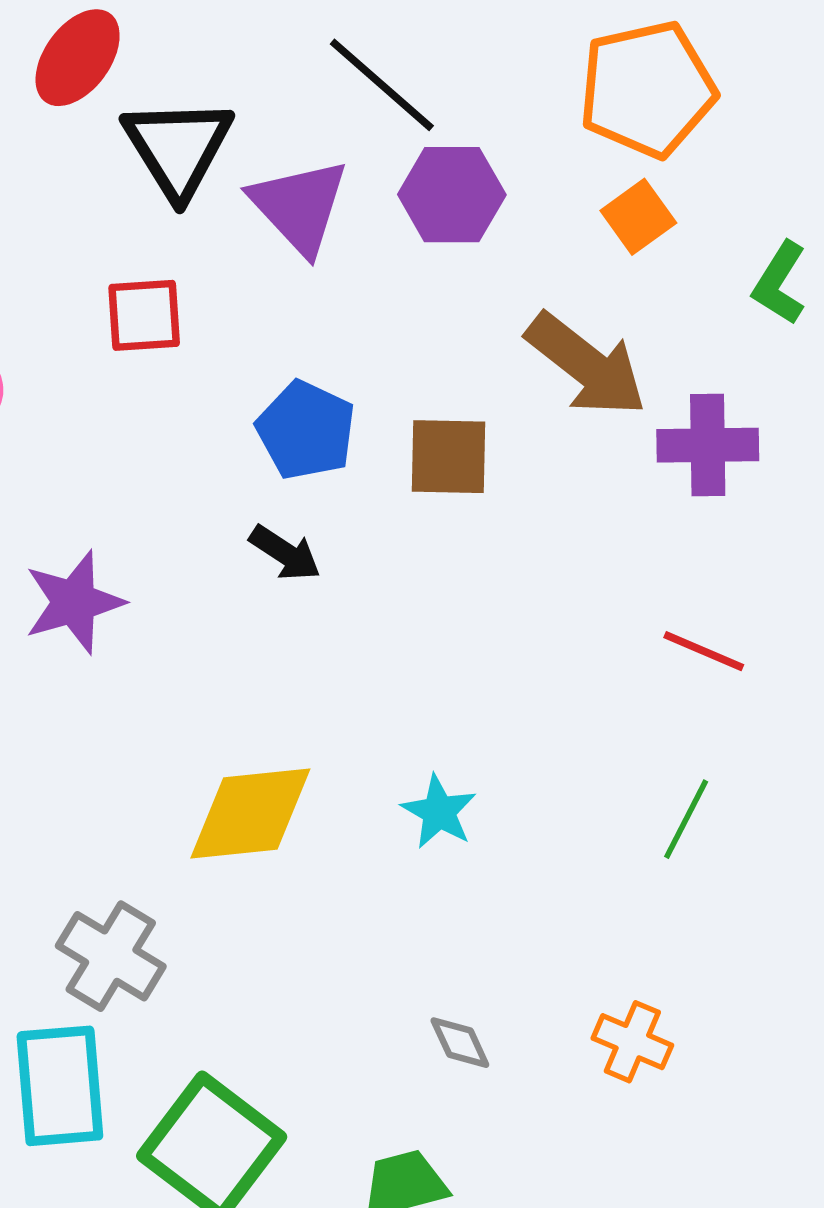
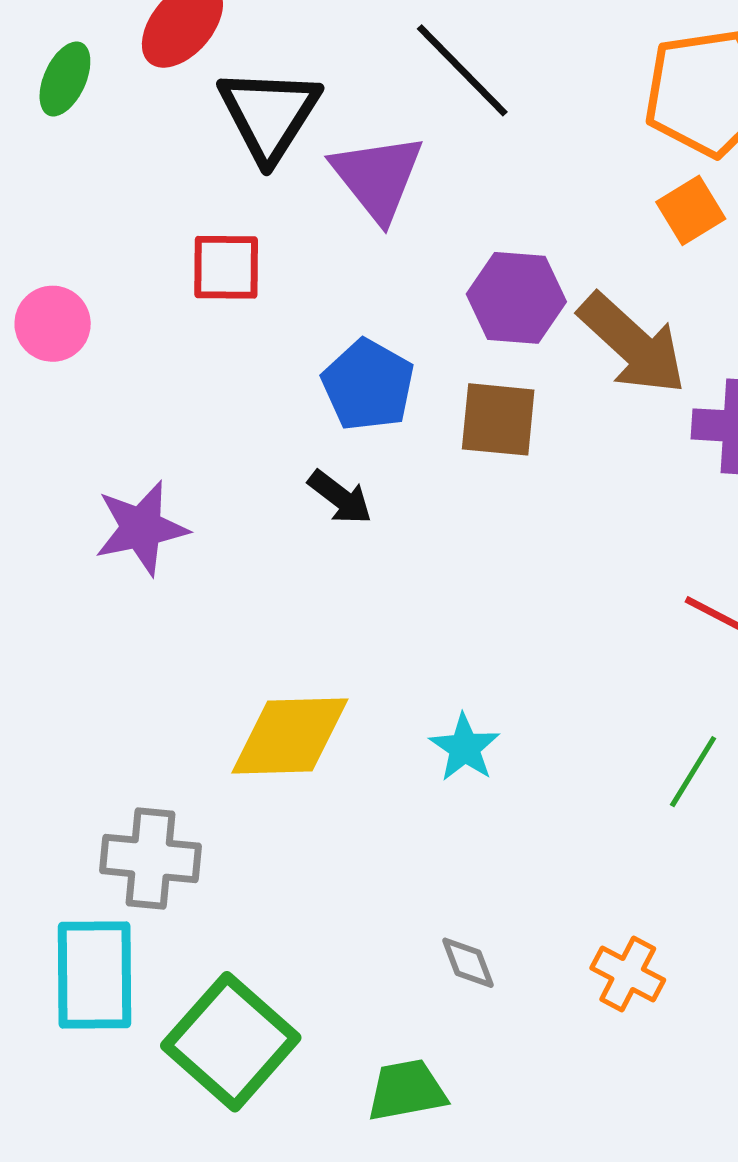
purple hexagon: (452, 195) -> (516, 298), moved
gray cross: (111, 956) -> (151, 858), turned -30

